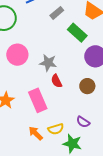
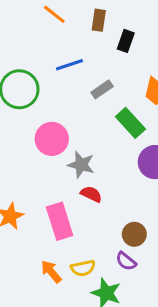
pink circle: (17, 55) -> (52, 139), moved
red semicircle: (56, 81) -> (91, 194), turned 136
brown circle: (87, 86) -> (134, 234), moved

